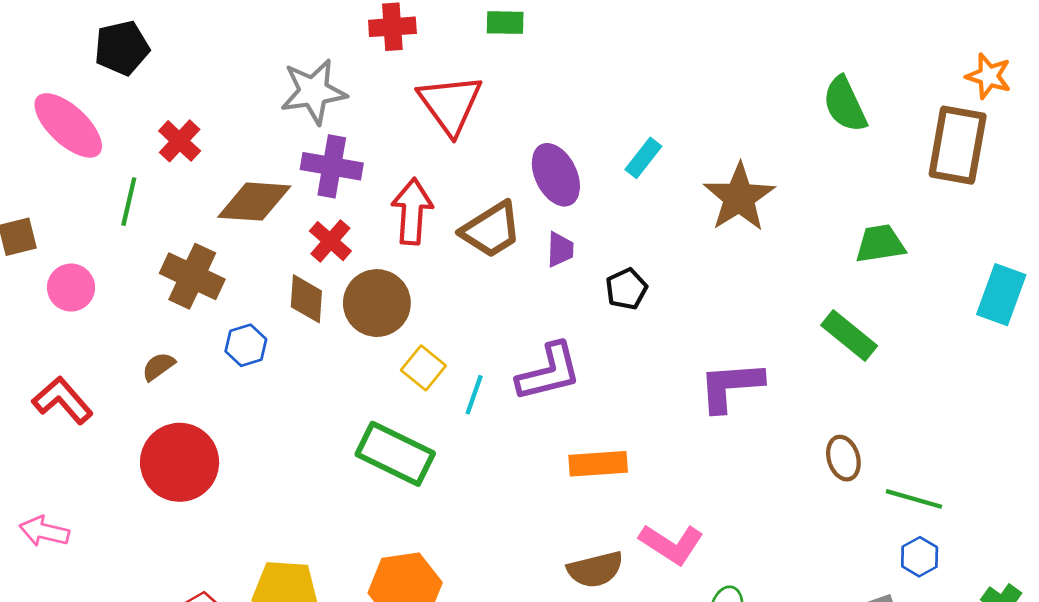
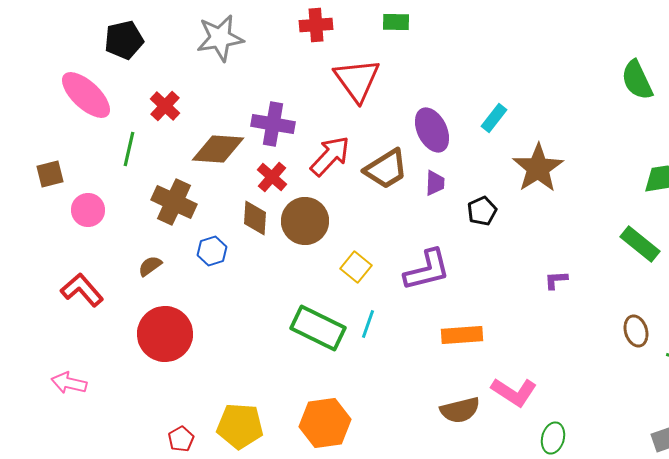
gray star: (313, 92) -> (220, 38), moved
brown star: (739, 197) -> (538, 168), moved
red arrow: (412, 211) -> (330, 156), turned 39
yellow square: (423, 368) -> (356, 267), moved
purple L-shape: (731, 386) -> (556, 280), size x0.5
cyan line: (474, 395) -> (368, 324), moved

